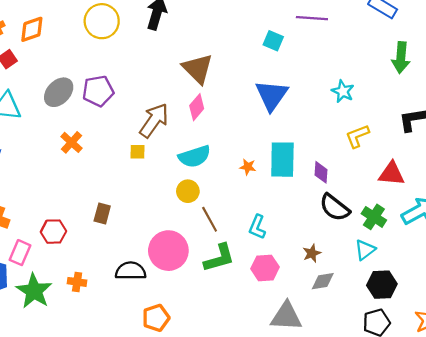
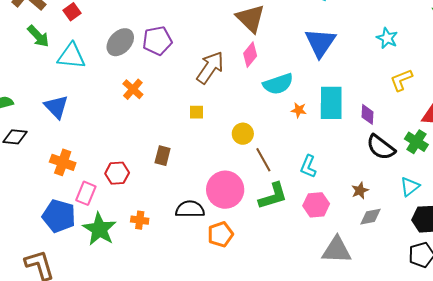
yellow square: (137, 152) -> (196, 112), moved
cyan semicircle: (195, 156) -> (278, 84), moved
green cross: (374, 217) -> (416, 142), moved
orange pentagon: (156, 318) -> (220, 234), moved

